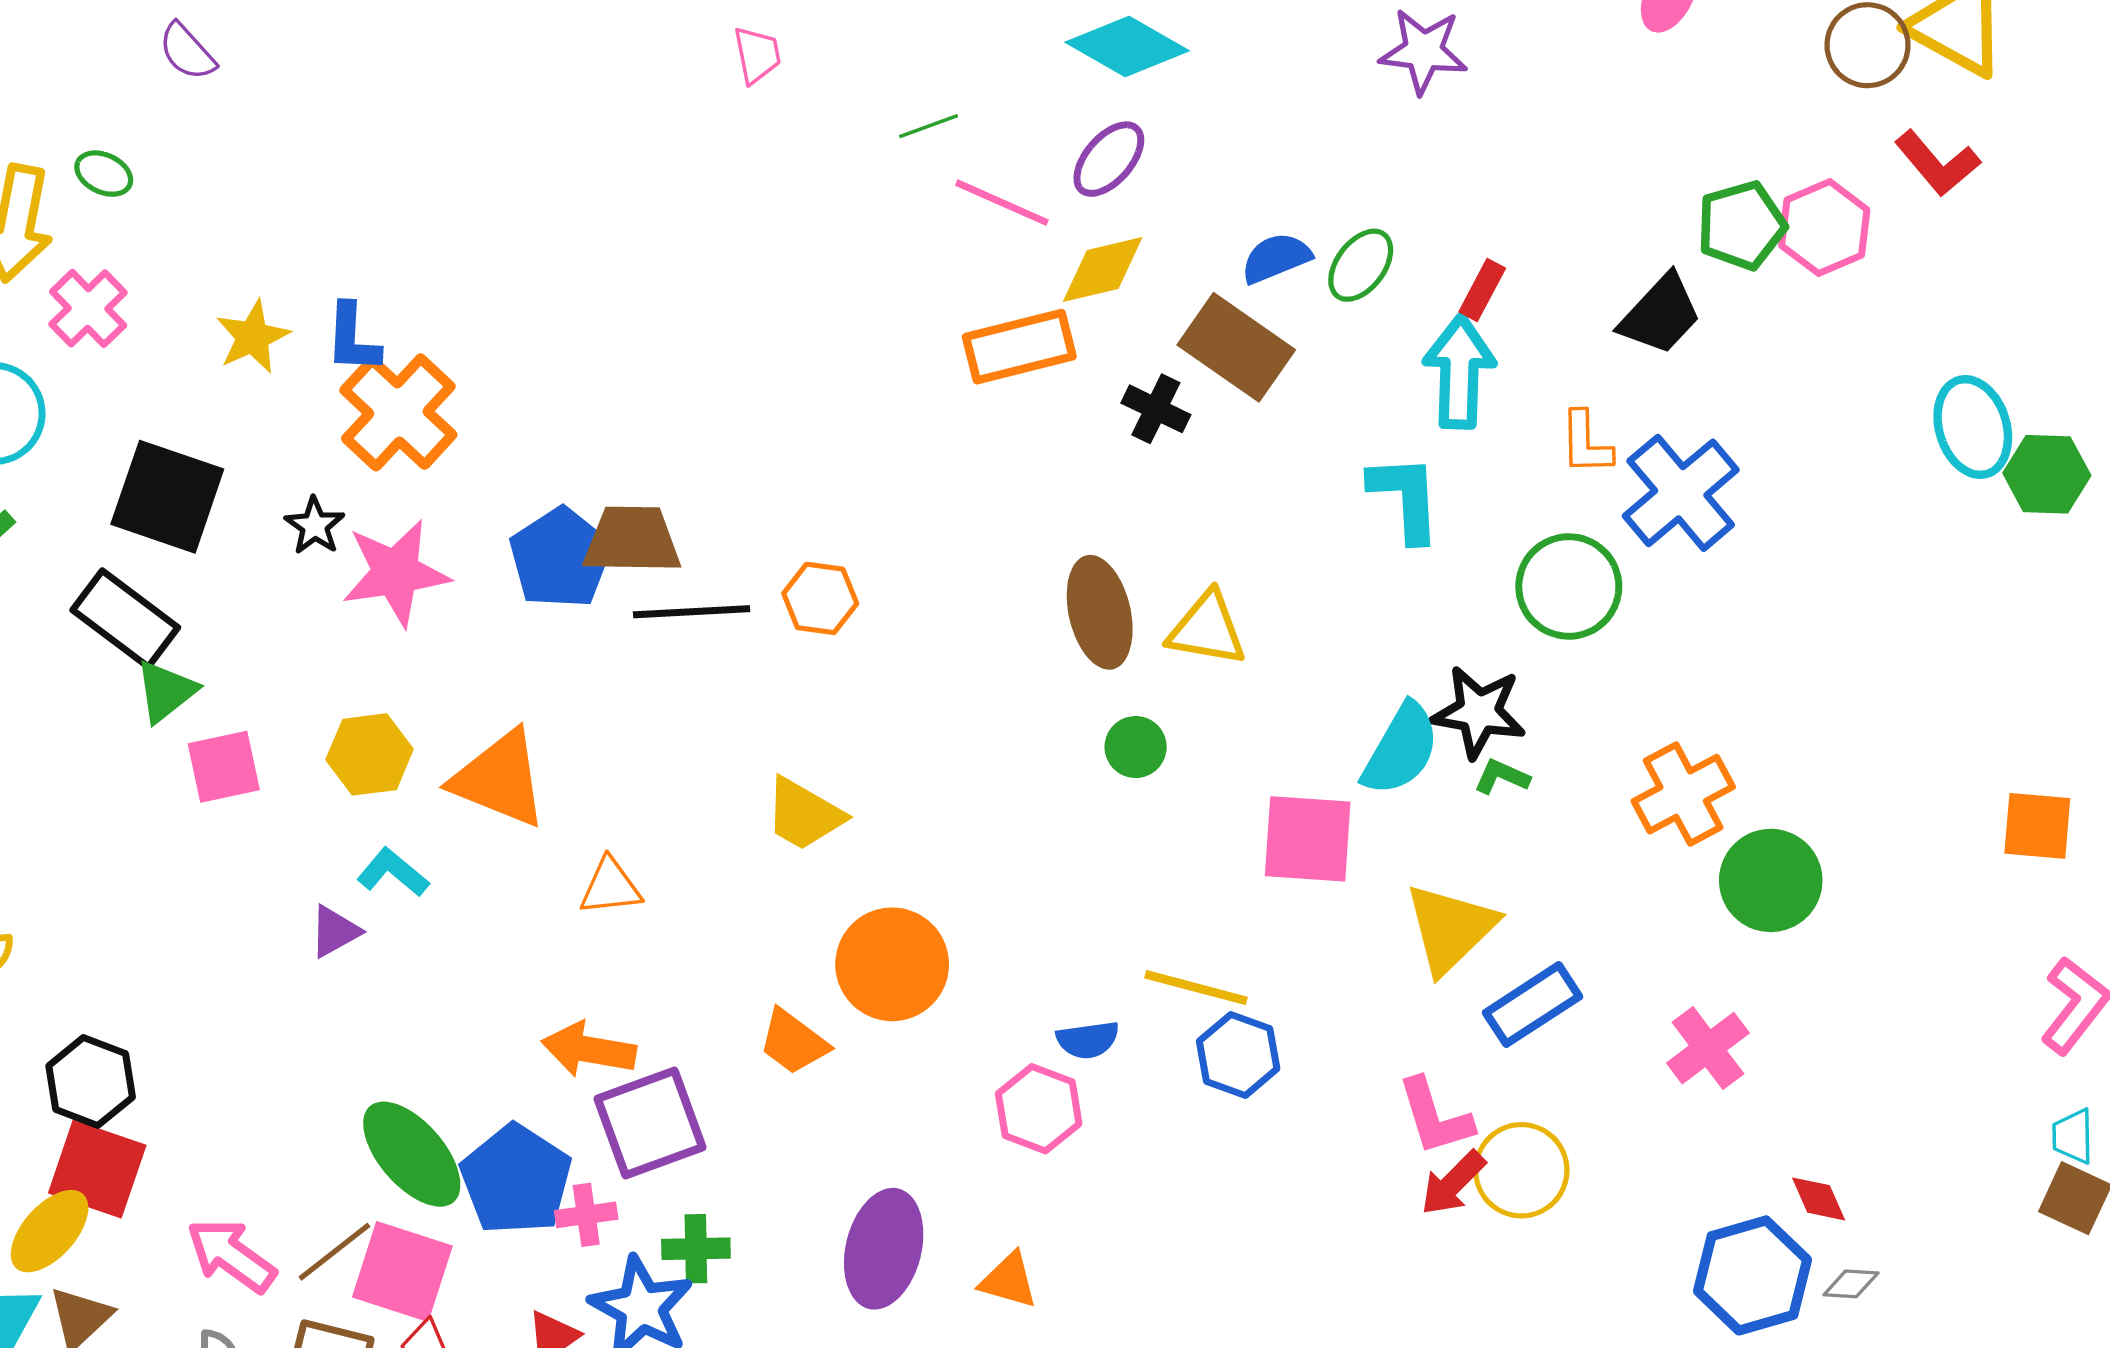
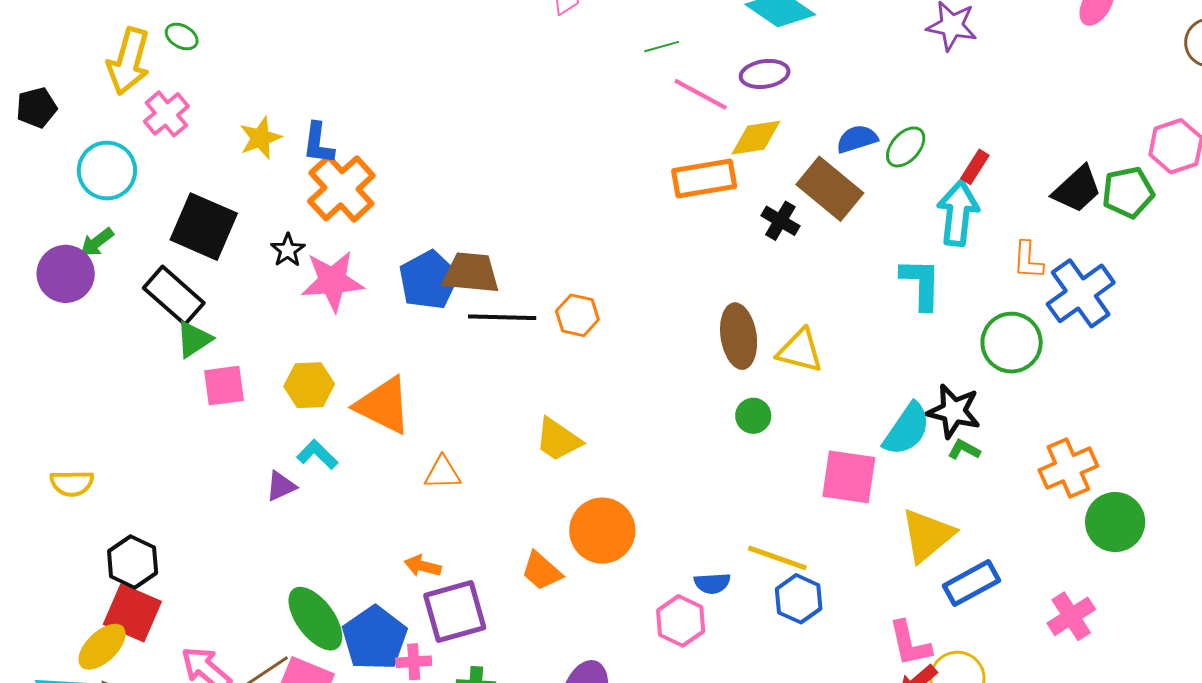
purple ellipse: (1109, 159) -> (765, 74), turned 36
green pentagon: (1742, 225) -> (1128, 192), moved
orange arrow: (589, 1049) -> (423, 566), size x0.7

